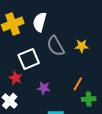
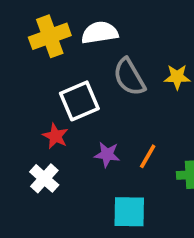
white semicircle: (40, 22) -> (100, 33), turned 66
orange line: (78, 84) -> (148, 156), moved

